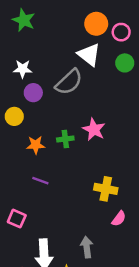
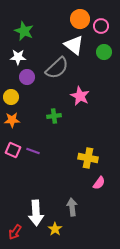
green star: (24, 20) -> (24, 31), moved
pink star: (94, 129) -> (80, 96), moved
orange star: (36, 145) -> (12, 120), moved
pink square: (17, 219) -> (13, 150), moved

